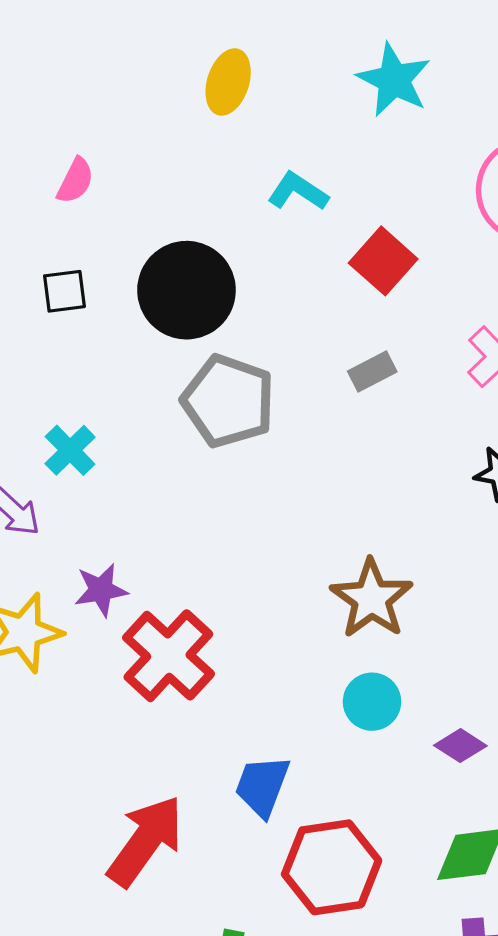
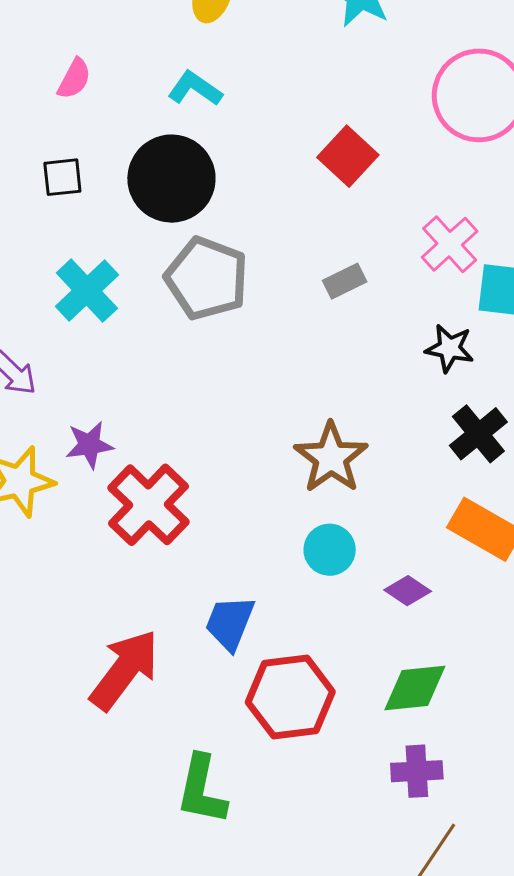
cyan L-shape: (298, 191) -> (195, 89), moved
gray rectangle: (372, 371) -> (345, 281), moved
cyan cross: (70, 450) -> (87, 291), moved, size x1.4

